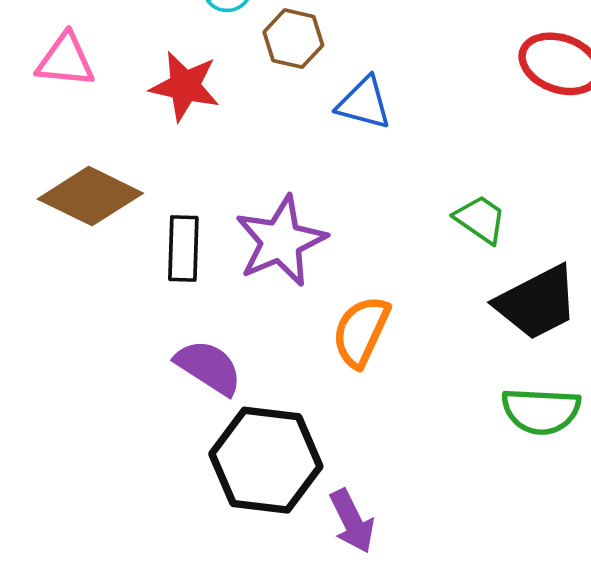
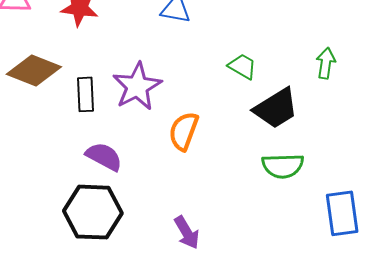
black hexagon: (266, 460) -> (93, 212), moved

